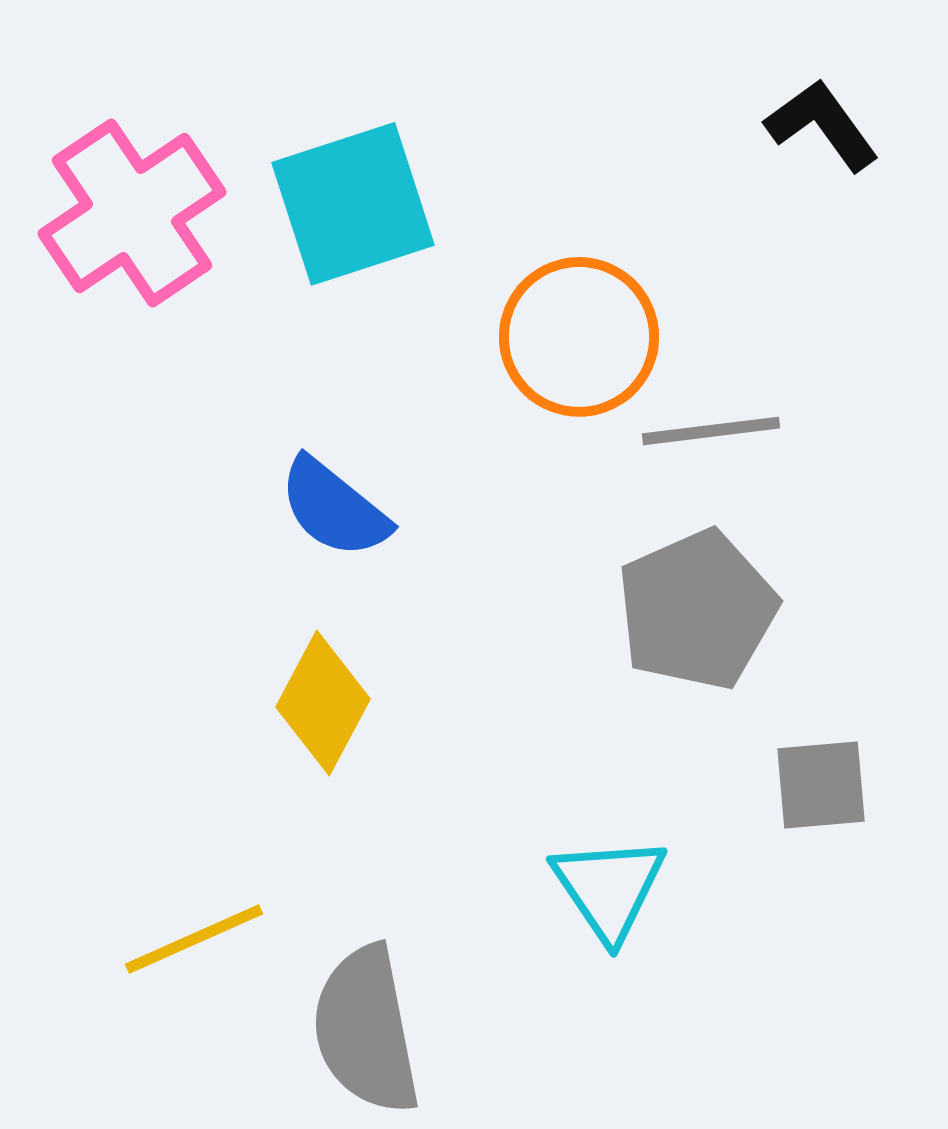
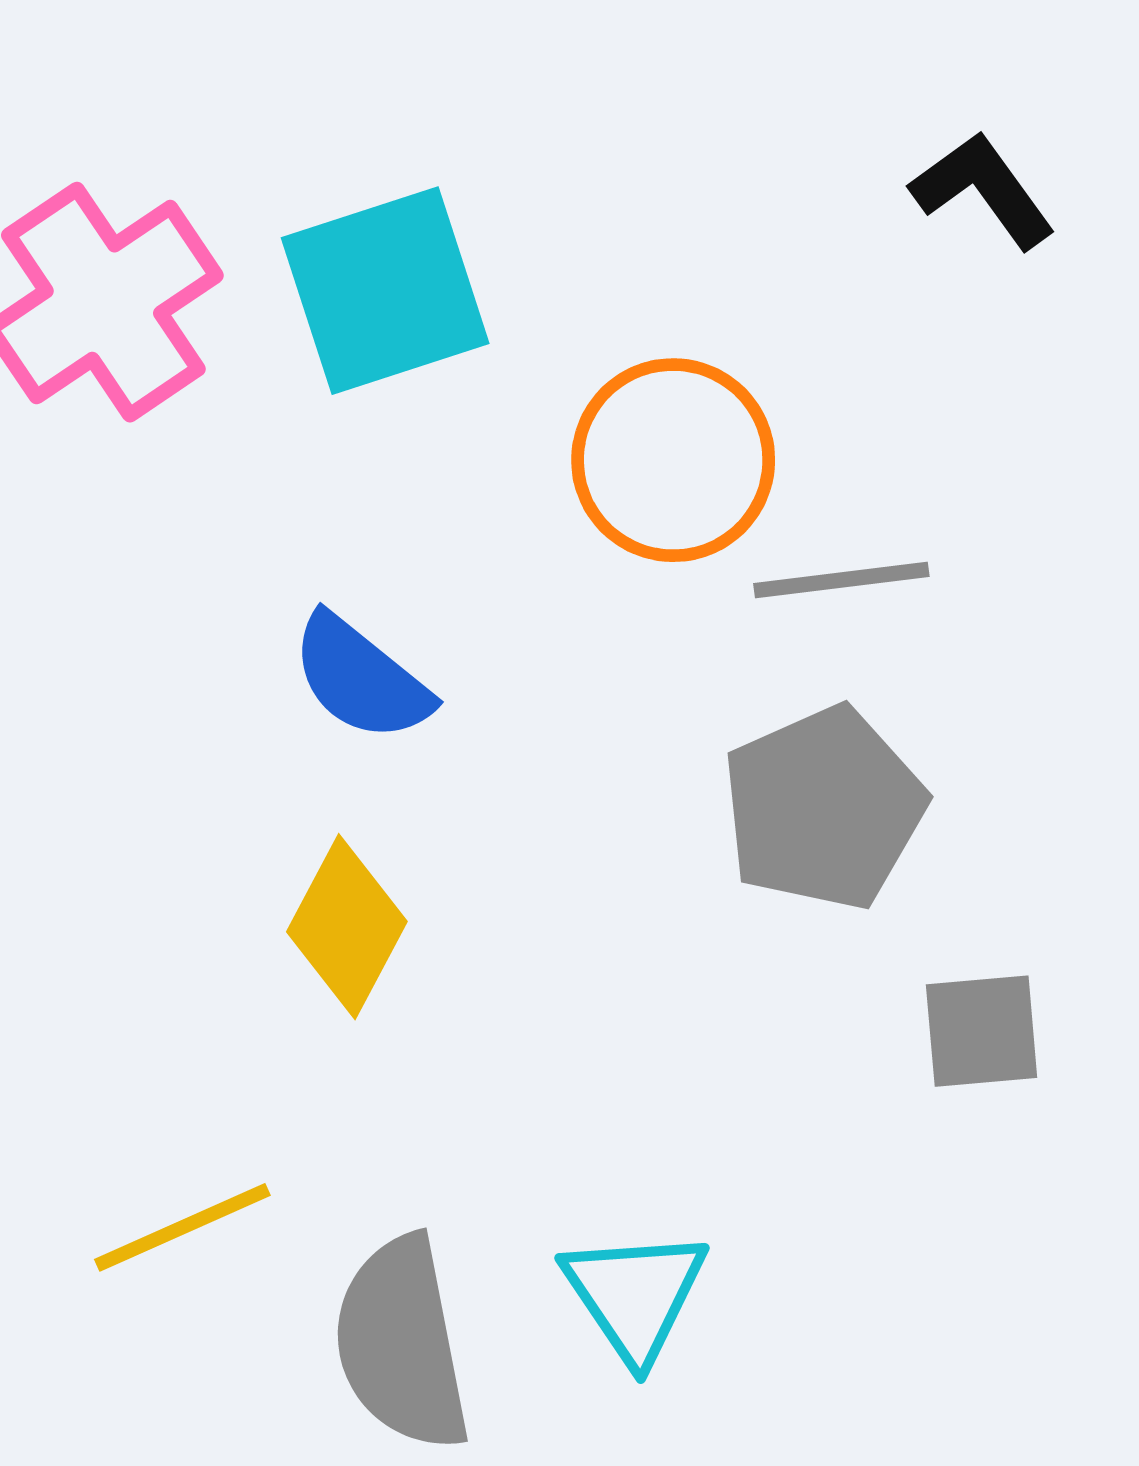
cyan triangle: (609, 888) -> (635, 1295), moved

